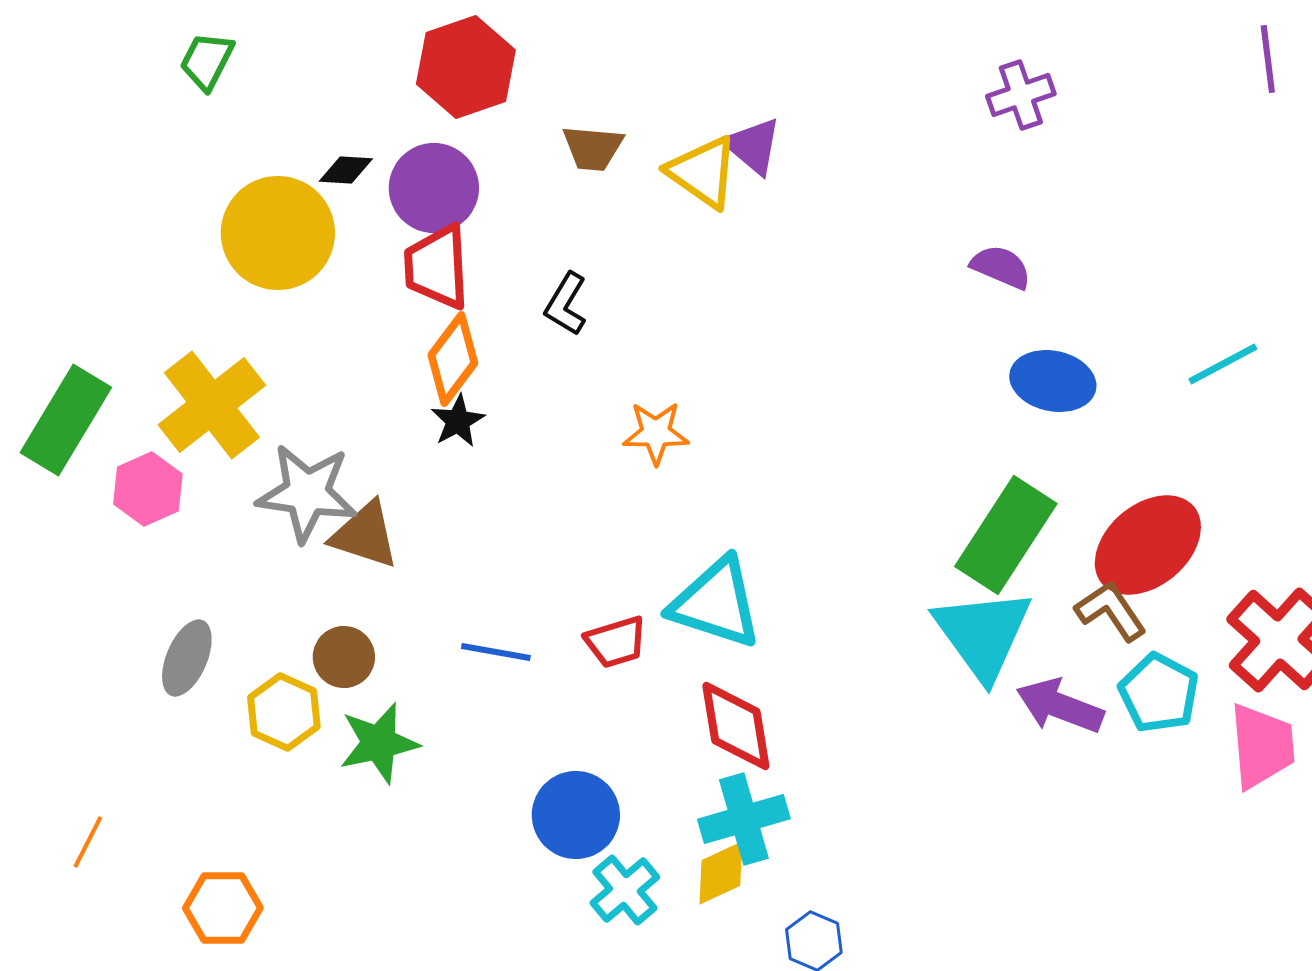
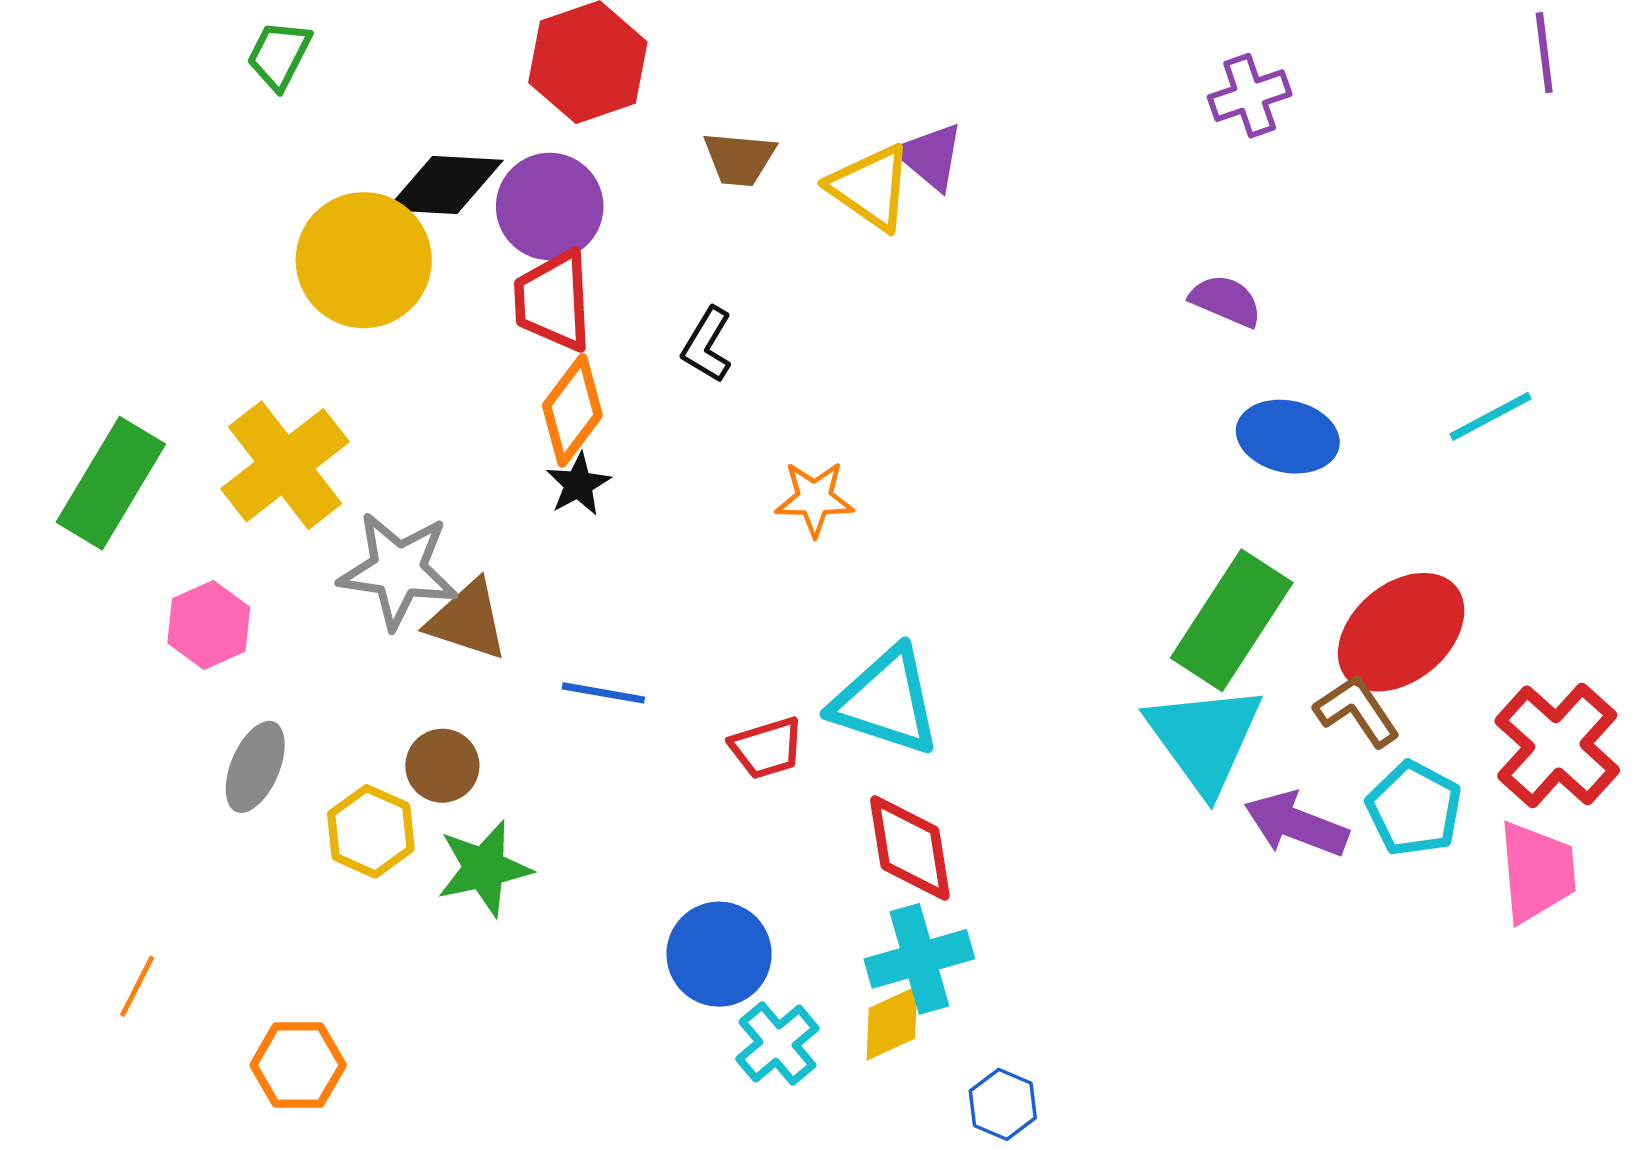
black diamond: (346, 170) -> (445, 185), size x1.8
pink hexagon: (148, 489) -> (209, 625), moved
blue line: (496, 652) -> (603, 693), moved

